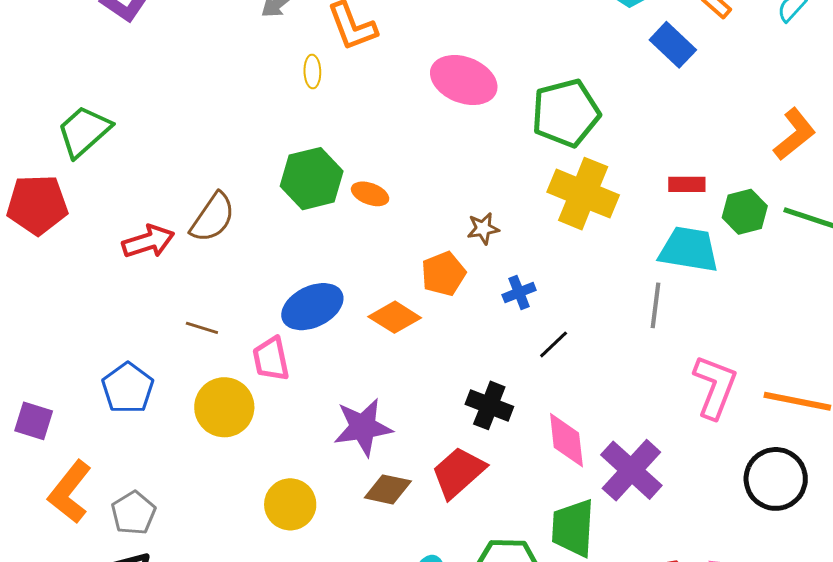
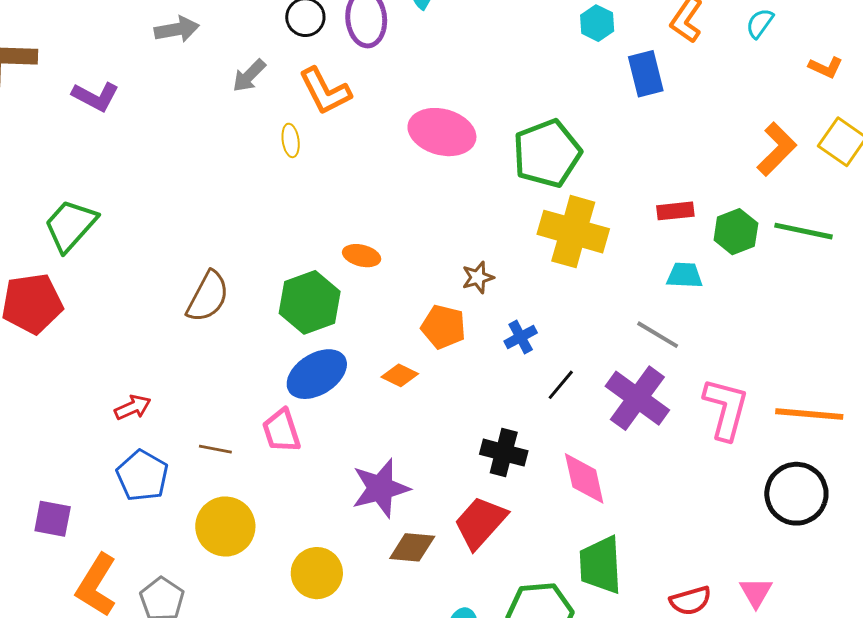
blue rectangle: (673, 45) -> (646, 74), turned 39
green hexagon: (312, 179) -> (310, 302), moved
red arrow: (148, 241) -> (133, 407), moved, size x0.7
cyan trapezoid: (689, 249) -> (685, 275), size x0.6
orange pentagon: (443, 274) -> (443, 327), turned -30
gray line: (655, 305) -> (658, 335), turned -60
orange diamond: (395, 317) -> (400, 375), size x0.7
brown line: (202, 328) -> (215, 449), moved
yellow circle: (224, 407) -> (225, 526), moved
purple cross: (631, 470) -> (637, 398), moved

